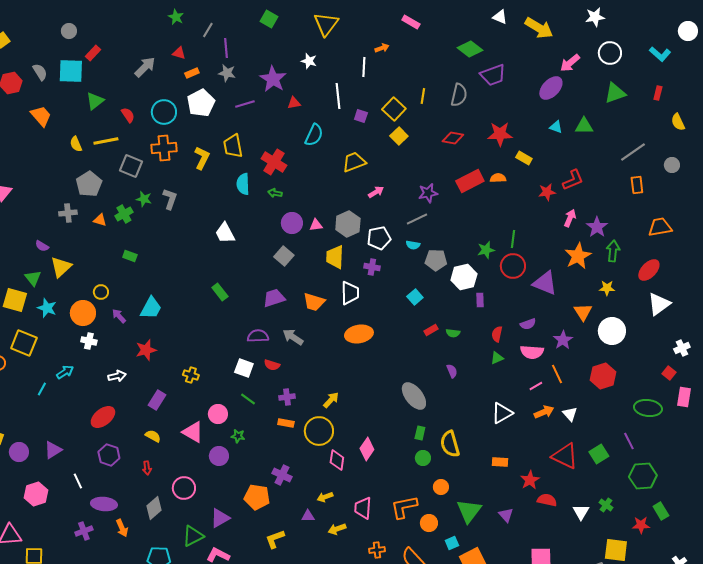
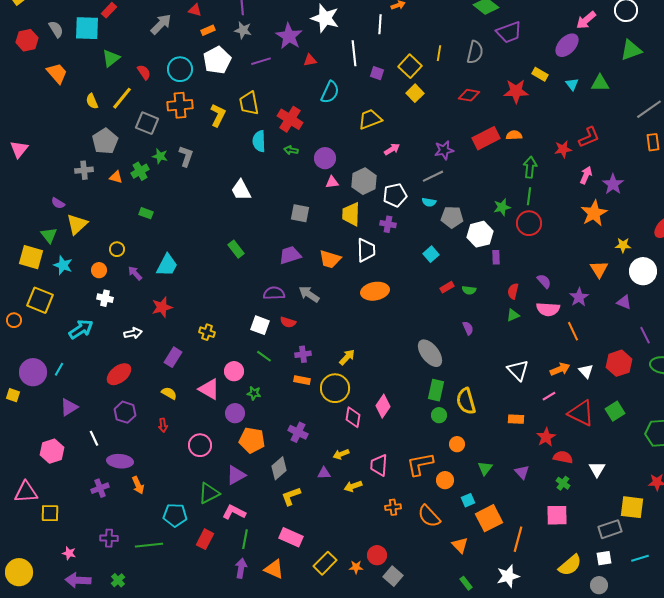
white star: (309, 61) -> (325, 18), size x1.8
cyan triangle: (556, 127) -> (572, 84), turned 32
yellow line: (106, 141) -> (122, 98), turned -40
yellow rectangle: (524, 158) -> (540, 74), moved
purple circle: (292, 223) -> (325, 158), moved
green arrow: (613, 251) -> (530, 167), moved
gray square: (284, 256) -> (300, 213), turned -30
purple triangle: (545, 283) -> (624, 302), moved, size x0.6
orange circle: (83, 313) -> (99, 270), size x0.6
purple semicircle: (528, 324) -> (544, 281), turned -112
white circle: (612, 331) -> (643, 271), moved
cyan arrow: (65, 372) -> (81, 329), size x1.4
red hexagon: (603, 376) -> (619, 363), moved
pink line: (536, 386) -> (549, 396), moved
cyan line: (42, 389) -> (59, 369), moved
white triangle: (502, 413) -> (518, 370), turned -45
green rectangle: (420, 433) -> (436, 390), size x1.5
purple line: (629, 441) -> (645, 335), moved
purple circle: (19, 452) -> (33, 372), moved, size x1.4
orange pentagon: (257, 497) -> (252, 440), moved
green cross: (606, 505) -> (563, 483), moved
gray diamond: (154, 508) -> (279, 468), moved
green triangle: (469, 511) -> (485, 468), size x0.6

